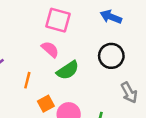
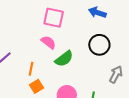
gray arrow: (129, 93) -> (116, 74), turned -120
orange square: (46, 104) -> (36, 86), moved

